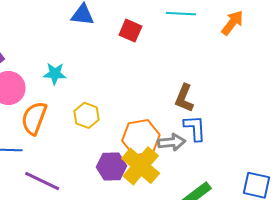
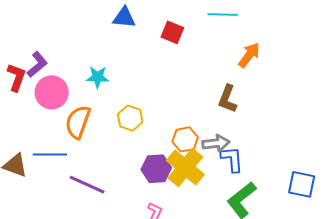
orange arrow: (232, 23) -> (249, 55), moved
blue L-shape: (195, 128) -> (232, 159), moved
orange hexagon: (141, 138) -> (185, 139), size x0.7

